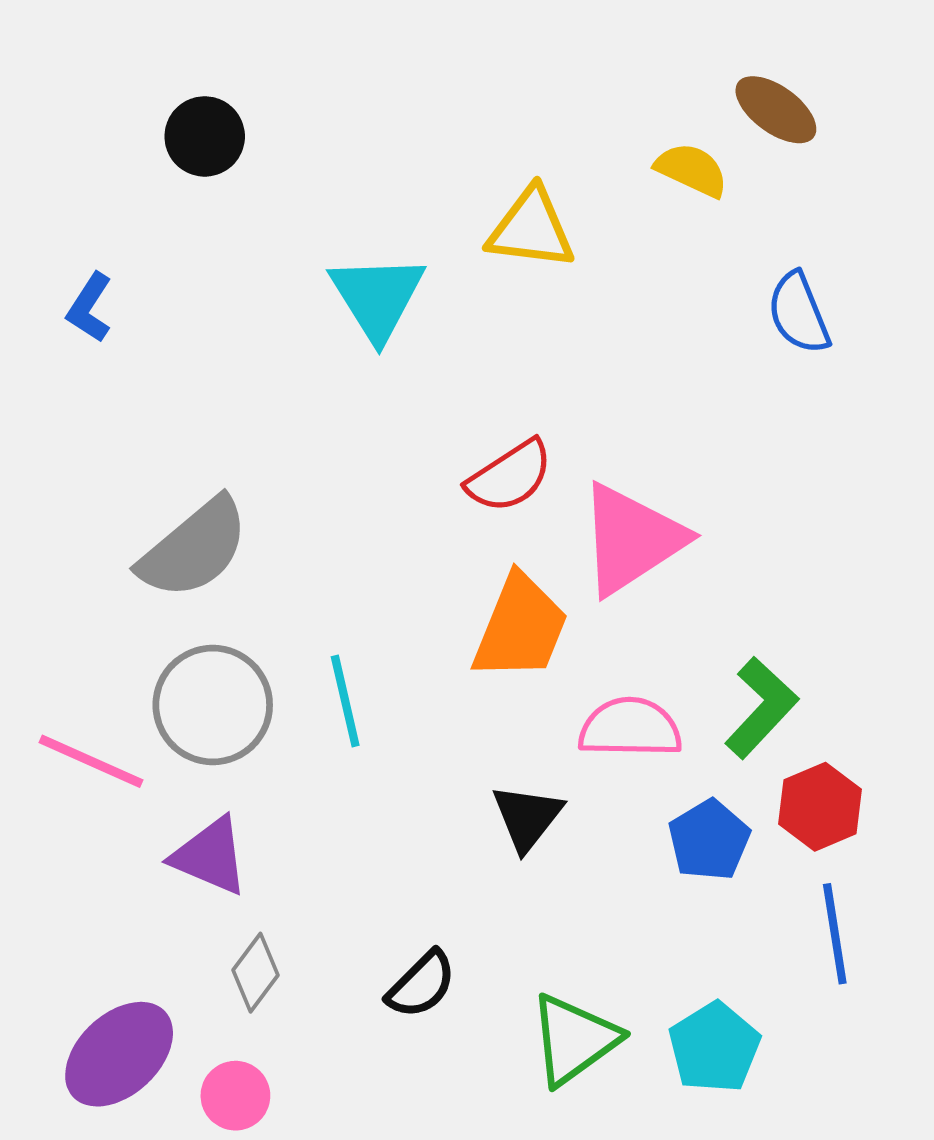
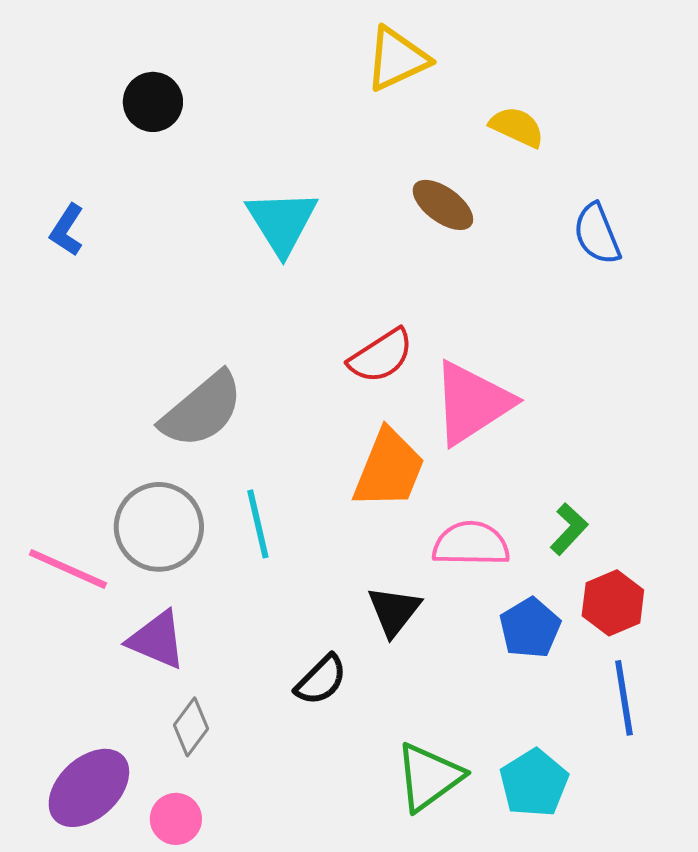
brown ellipse: (776, 110) -> (443, 205), moved
yellow triangle: (531, 229) -> (397, 59), moved, turned -32
gray semicircle: (194, 549) -> (202, 410), moved
green L-shape: (761, 708) -> (569, 529), size x0.7
black semicircle: (421, 985) -> (321, 680), moved

